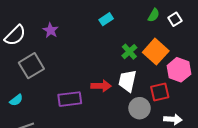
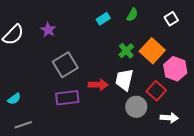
green semicircle: (154, 15) -> (132, 15), moved
gray square: (31, 66) -> (65, 65), moved
red square: (160, 92) -> (156, 91), turned -36

